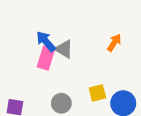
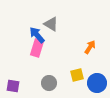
orange arrow: (114, 43) -> (90, 47), moved
gray triangle: (64, 49) -> (51, 24), moved

